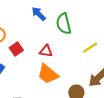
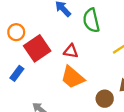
red square: (16, 49) -> (37, 48), size x1.6

